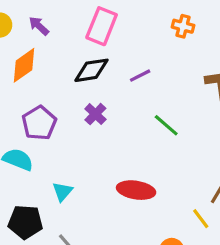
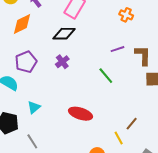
purple line: (140, 76) -> (117, 49), moved

